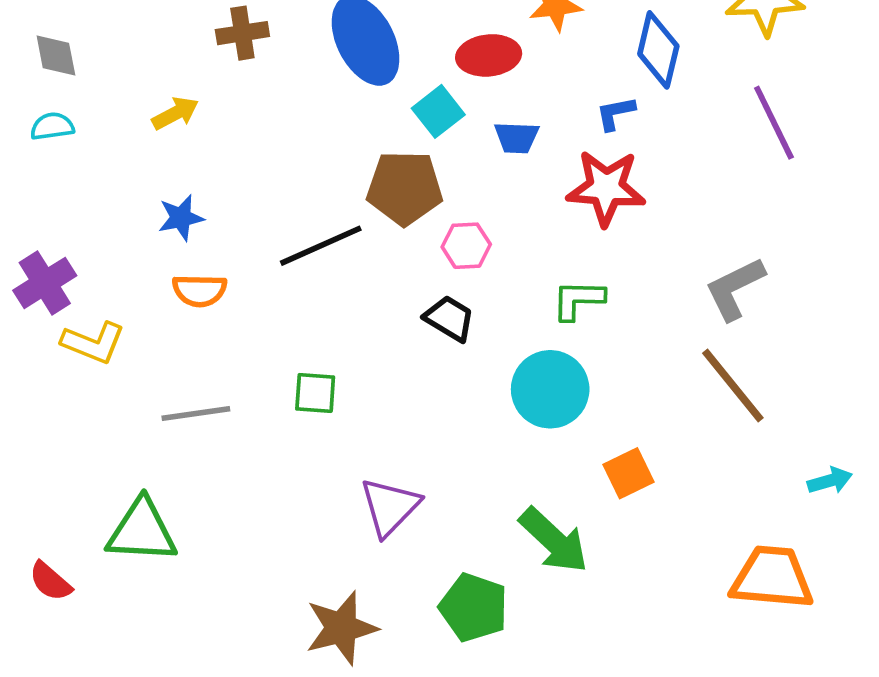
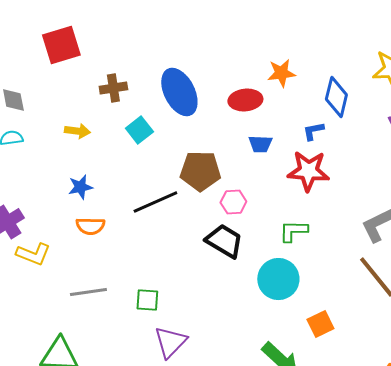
cyan square: (438, 111) -> (139, 130), moved
yellow arrow: (175, 113) -> (77, 131), turned 35
black trapezoid: (449, 318) -> (224, 241), size x1.4
green square: (315, 393) -> (147, 300), moved
purple triangle: (390, 507) -> (170, 342), moved

